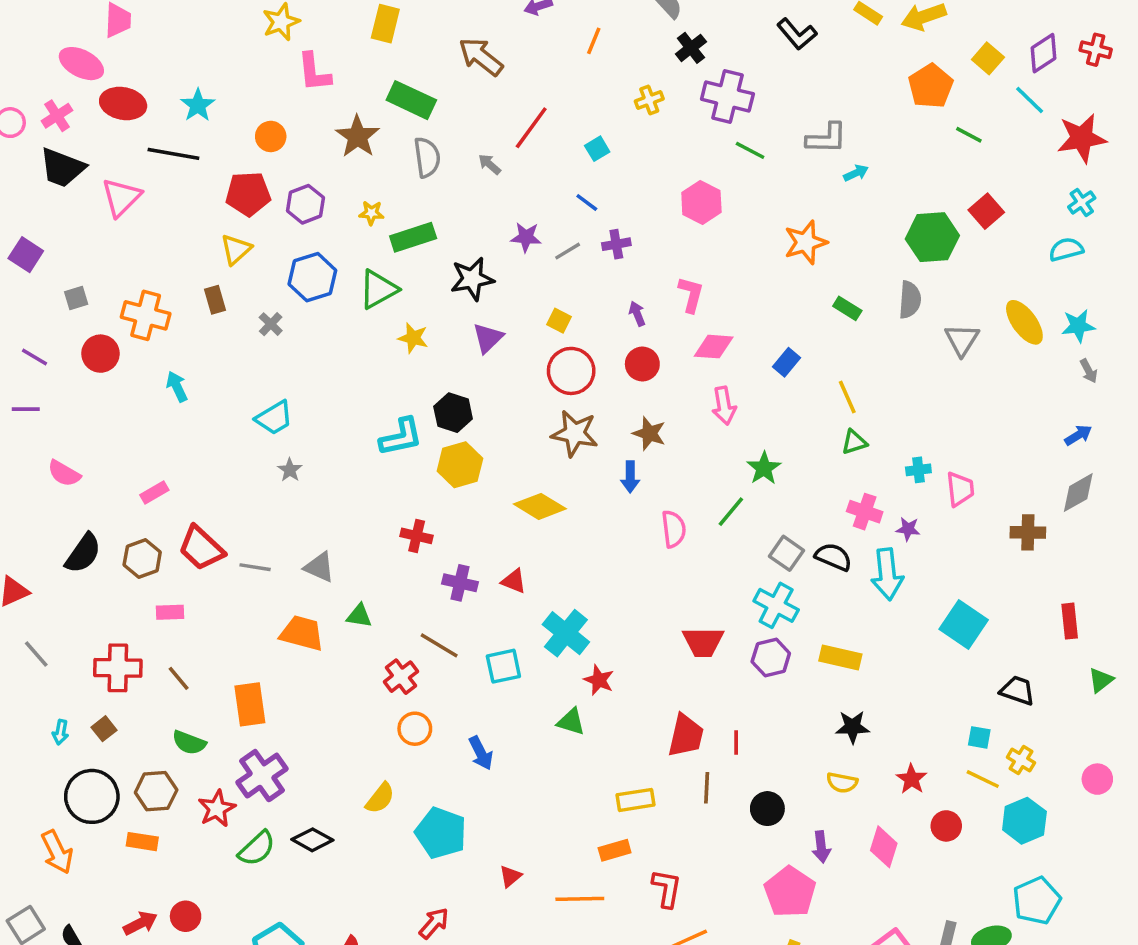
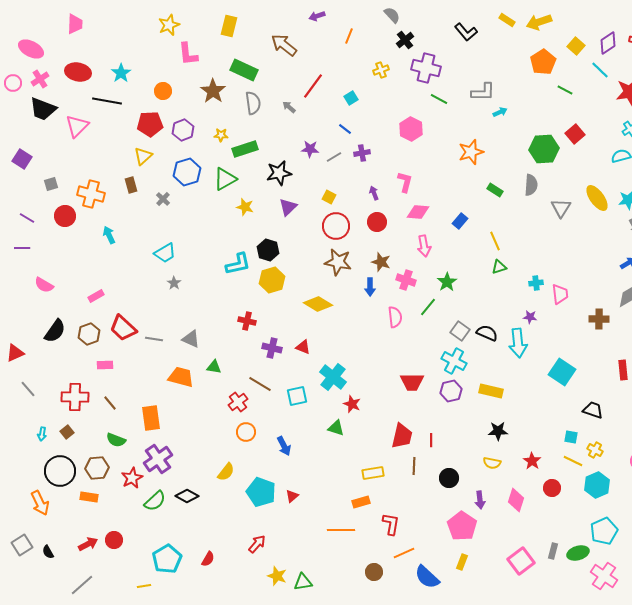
pink ellipse: (81, 64) -> (31, 49), moved
pink cross: (865, 512) -> (406, 280), moved
red triangle: (510, 876) -> (292, 496), moved

